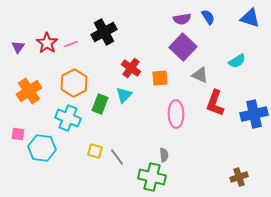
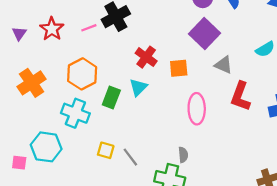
pink line: (71, 44) -> (89, 28), moved
pink square: (18, 134) -> (19, 163), moved

